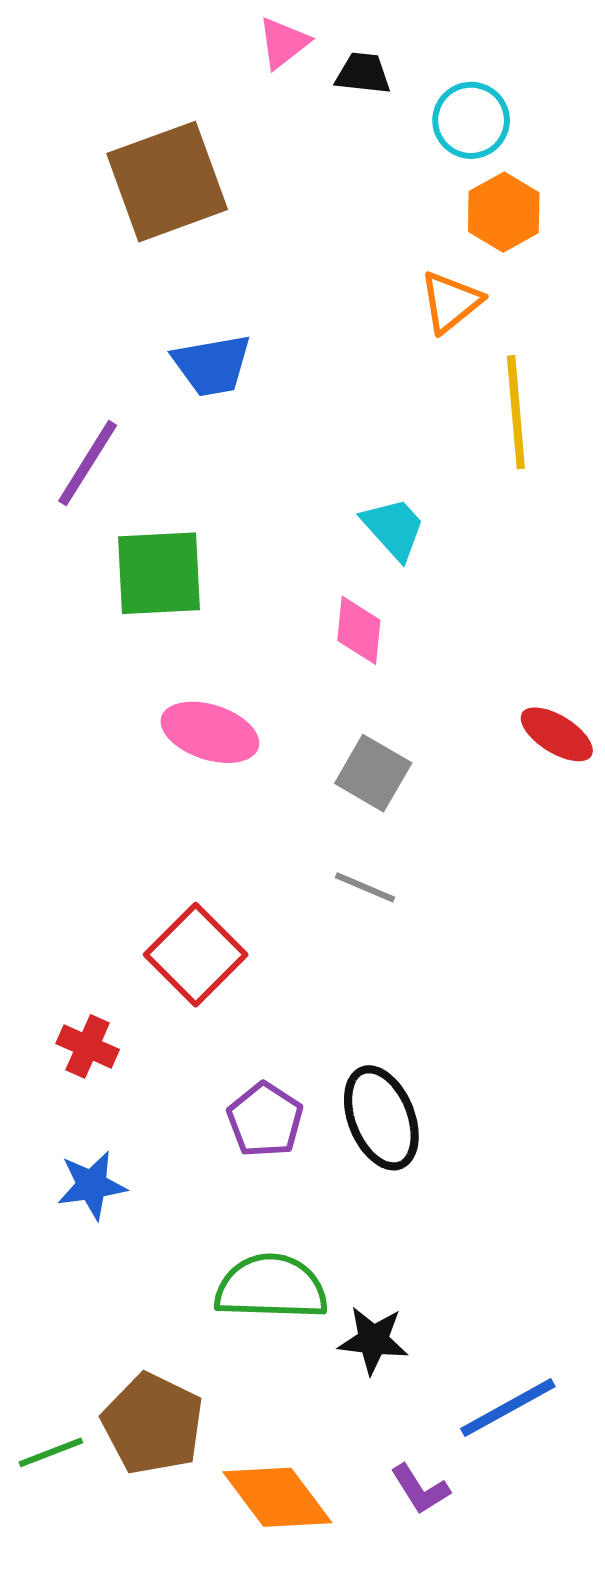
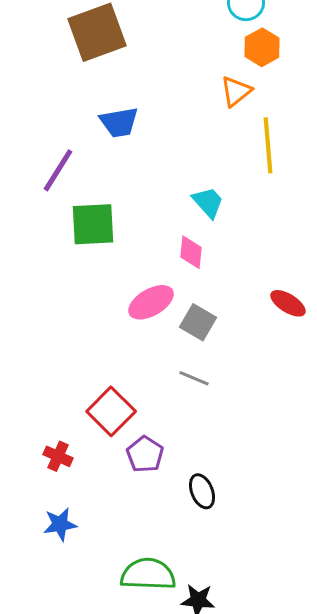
pink ellipse: (210, 732) -> (151, 302), moved, turned -48
black ellipse: (381, 1118) -> (202, 491), size x0.7
purple pentagon: (265, 1120) -> (145, 454), moved

